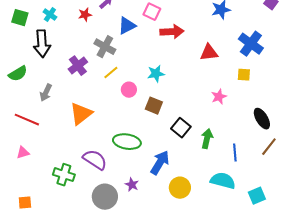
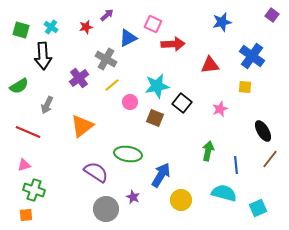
cyan star: (156, 74) -> (157, 86), size x1.4
black square: (181, 128) -> (182, 103), moved
green cross: (64, 175) -> (34, 190), moved

